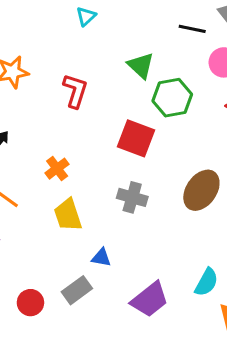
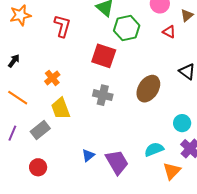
blue triangle: (101, 258) -> (88, 155), moved, turned -48
cyan semicircle: (207, 282) -> (154, 149), turned -138
gray rectangle: (77, 290) -> (40, 130), moved
purple trapezoid: (150, 300) -> (117, 162), turned -80

